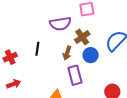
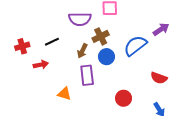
black line: (37, 49) -> (52, 42), turned 48
red arrow: (14, 84) -> (41, 65), moved

